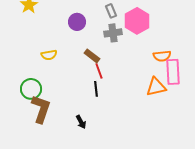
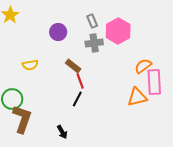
orange semicircle: (162, 56) -> (143, 66), turned 150
black line: (96, 89) -> (77, 99), turned 35

